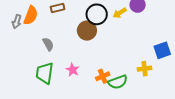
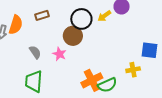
blue square: (162, 50) -> (149, 50), turned 30
pink star: (73, 70) -> (59, 54), moved
orange cross: (103, 76) -> (92, 80), size x1.5

